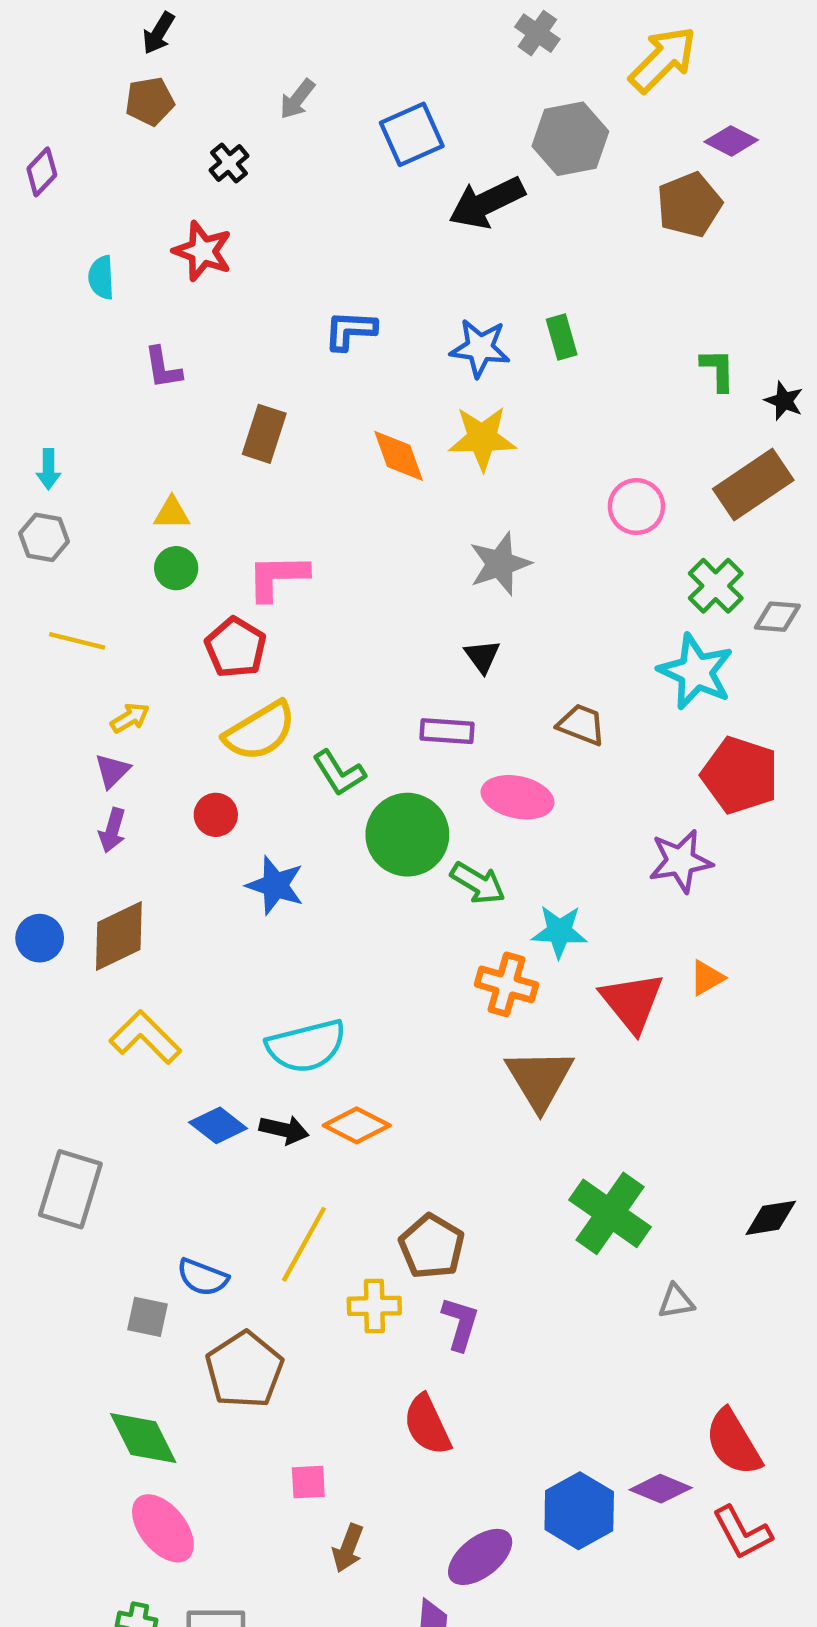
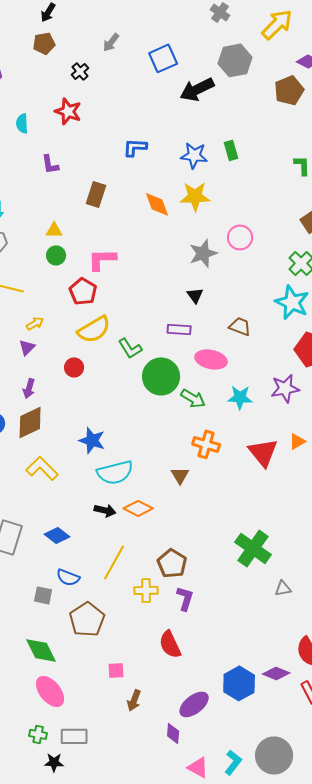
pink circle: (636, 507) -> (240, 237), moved
purple arrow: (112, 830) -> (29, 388), moved
blue star: (275, 885) -> (92, 440), moved
cyan star: (559, 932) -> (240, 397), moved
brown triangle: (540, 1079) -> (180, 475), moved, size x0.6
blue diamond: (218, 1125) -> (57, 535), moved

